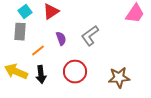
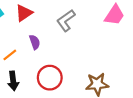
gray L-shape: (90, 36) -> (66, 20), moved

